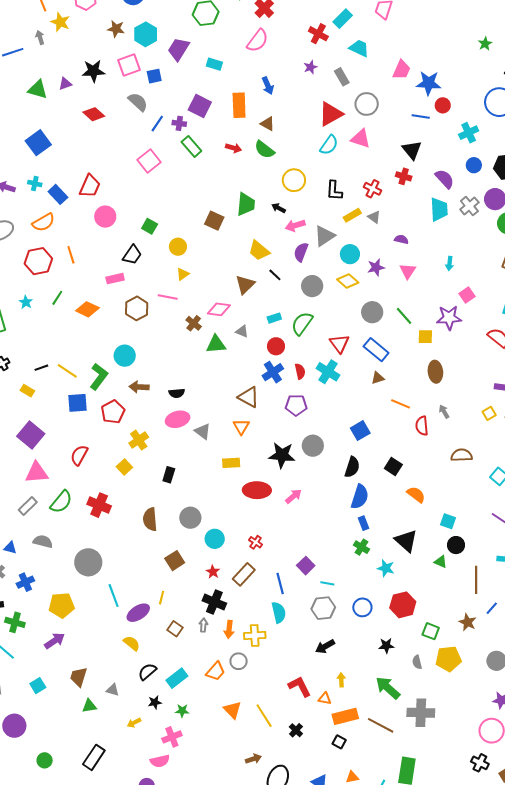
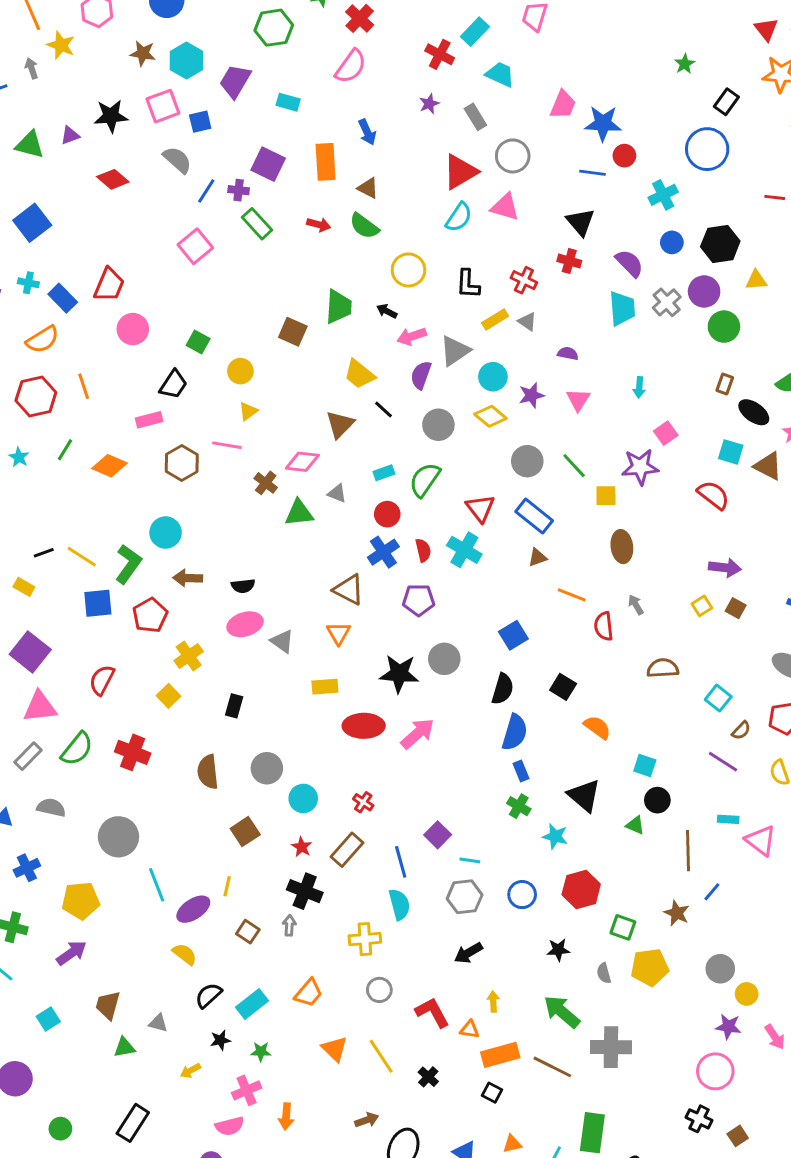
pink arrow: (294, 496) -> (418, 734), size x1.4
orange arrow: (229, 629) -> (286, 1116), moved
gray circle: (239, 661) -> (379, 990), moved

